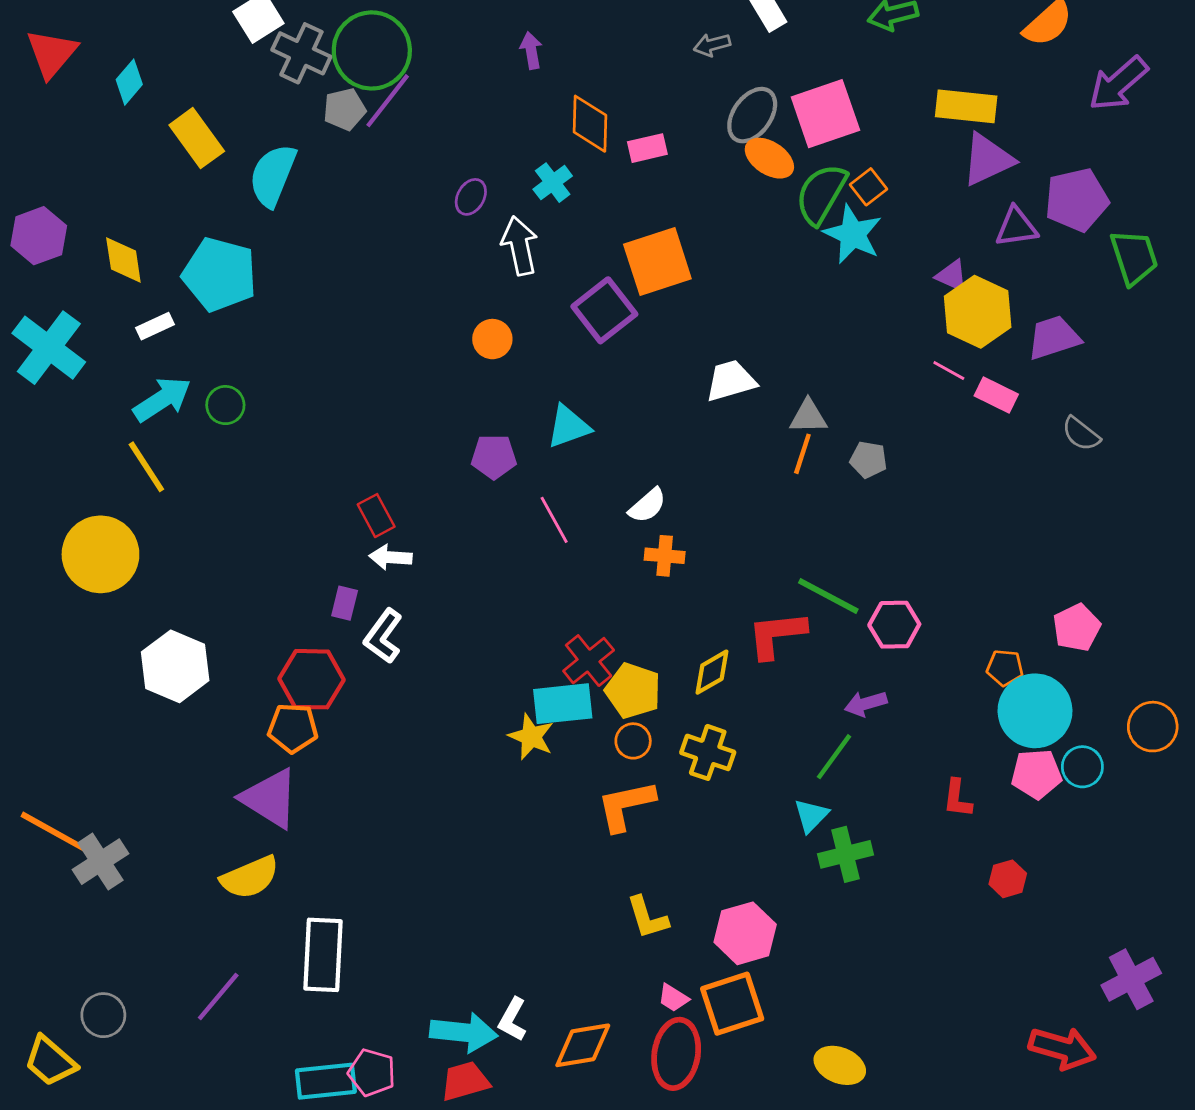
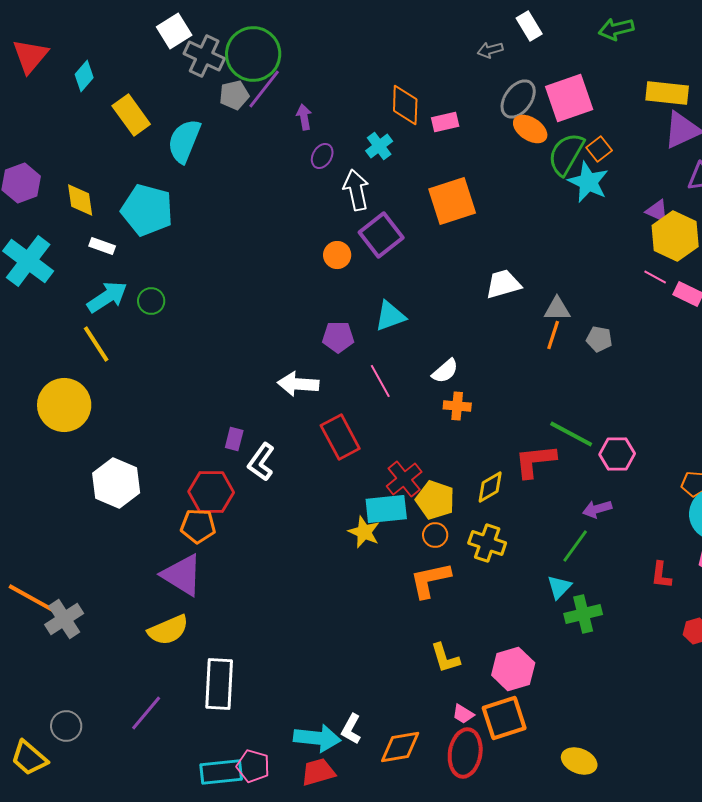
purple arrow: (531, 50) -> (304, 117), moved
purple square: (604, 310) -> (381, 235), moved
white rectangle: (155, 326) -> (102, 246), turned 45
red rectangle: (376, 516) -> (340, 437), moved, size x1.5
white arrow: (390, 557) -> (298, 384), moved, size x1.4

